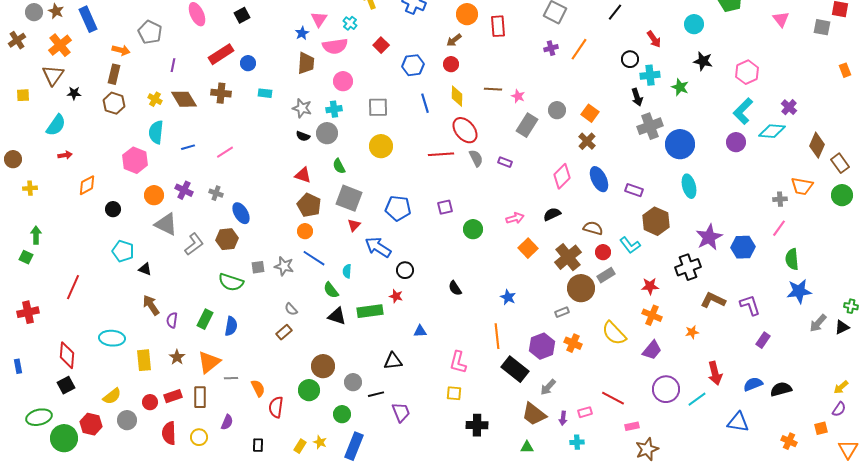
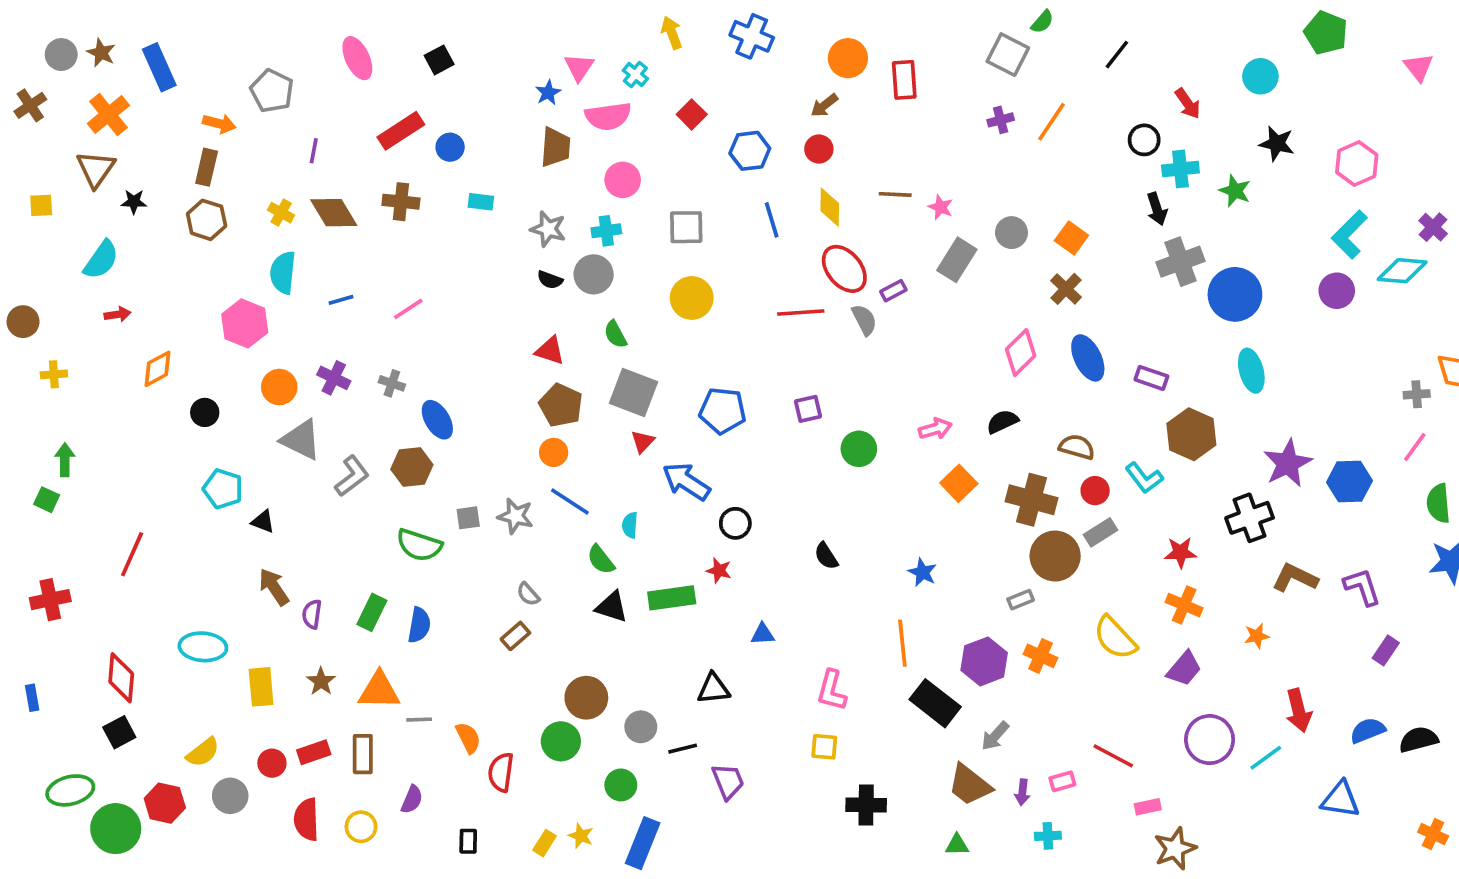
purple rectangle: (505, 162) -> (893, 291), moved, turned -48
brown cross: (568, 257) -> (1031, 500), turned -36
orange triangle: (209, 362) -> (379, 690), turned 40

